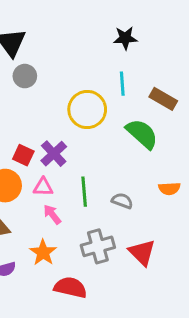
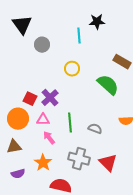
gray circle: (25, 76) -> (42, 45), moved
cyan line: (122, 84) -> (79, 36), moved
yellow circle: (87, 109) -> (72, 69), size x0.6
gray cross: (98, 246) -> (79, 159), turned 30

